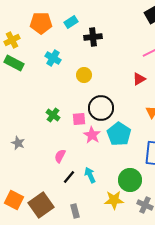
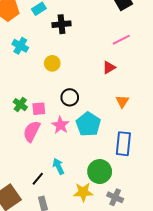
black circle: (101, 108) -> (70, 97), size x0.7
pink square: (79, 119) -> (39, 109), moved
pink semicircle: (60, 156) -> (32, 131), moved, size x1.5
black line: (69, 177) -> (38, 179), moved

